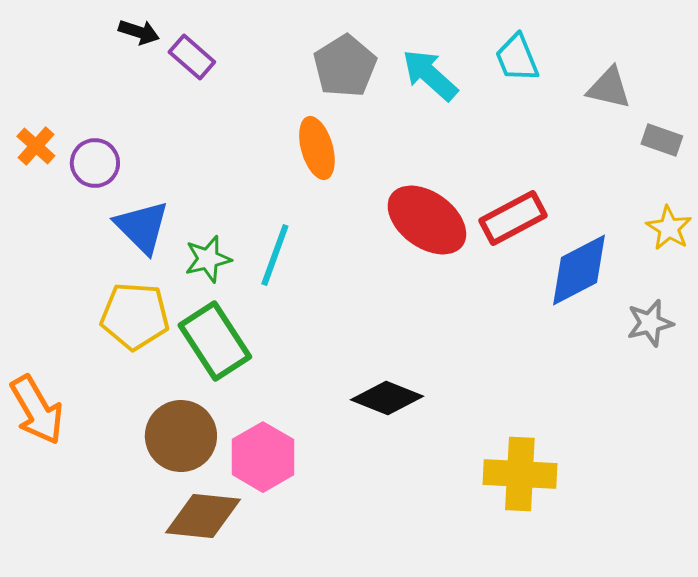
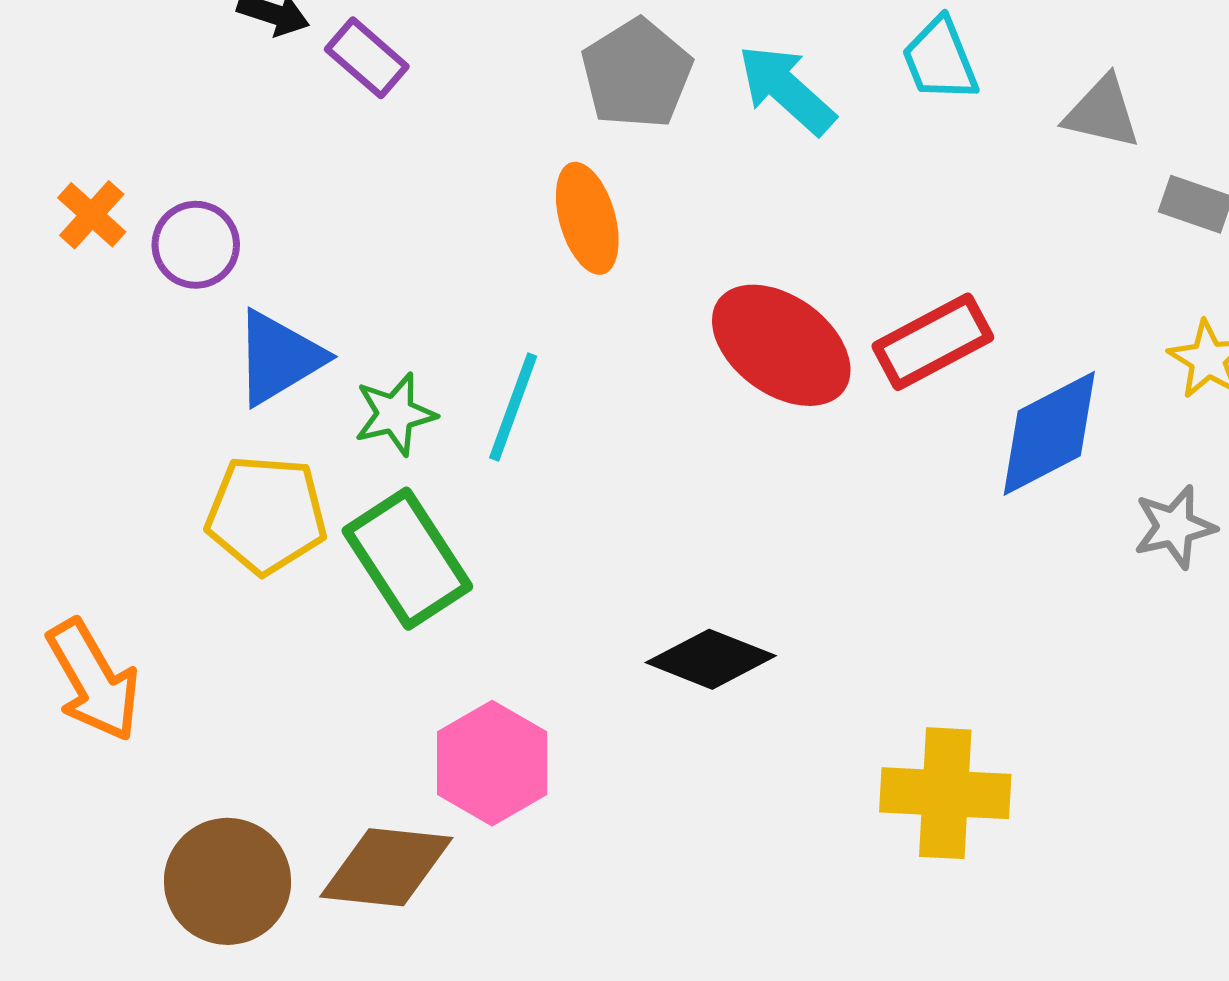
blue triangle: (142, 227) -> (279, 358), turned 44
brown circle: (181, 436) -> (227, 881), moved

